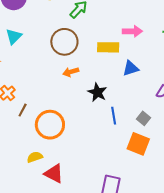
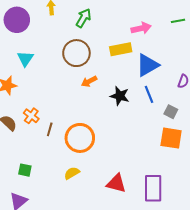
blue triangle: (131, 68) -> (147, 65), size x1.4
blue line: (114, 116) -> (149, 94), moved
red triangle: (54, 174) -> (116, 183), moved

